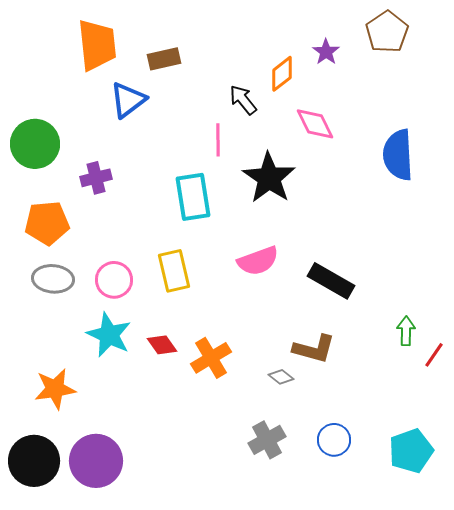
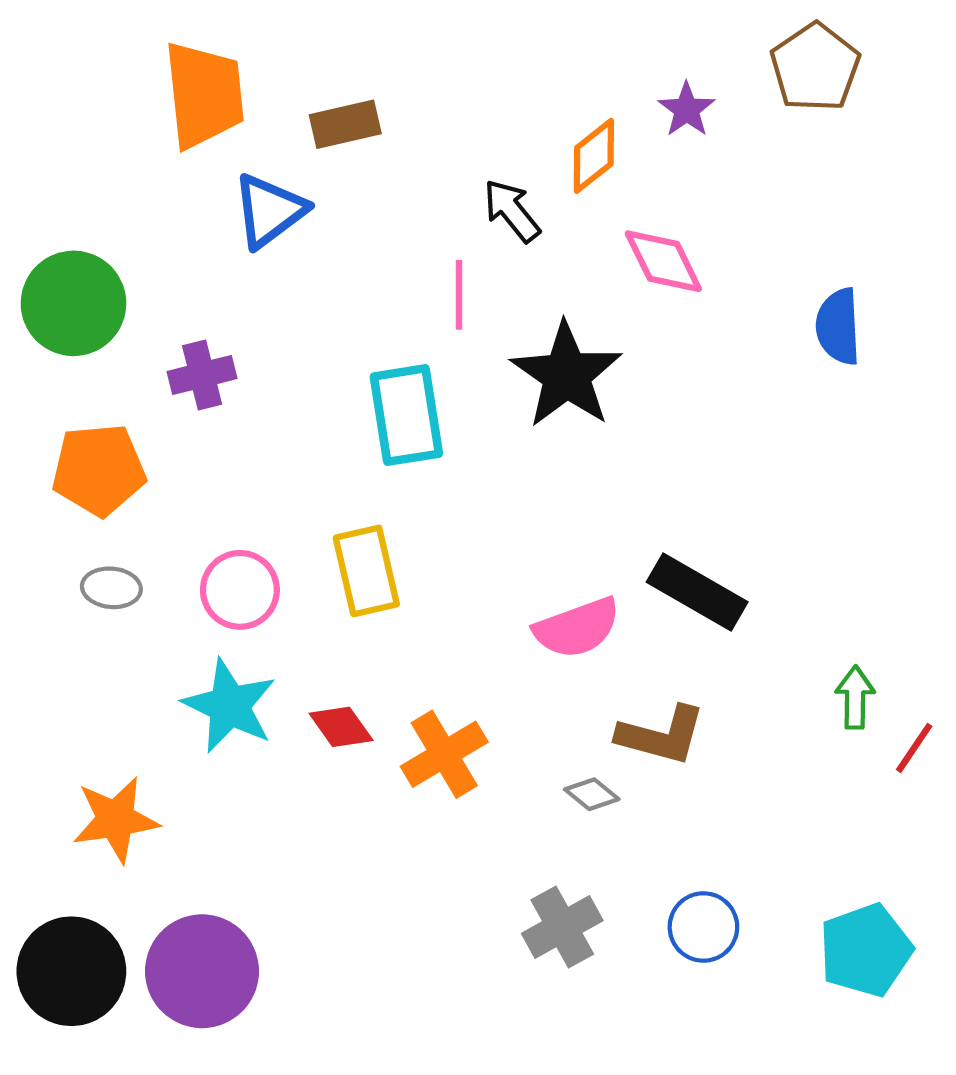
blue semicircle: (398, 155) -> (838, 327), size x0.7
pink semicircle: (258, 261) -> (577, 628), moved
gray ellipse: (53, 279) -> (111, 588), size x0.7

